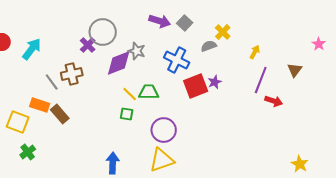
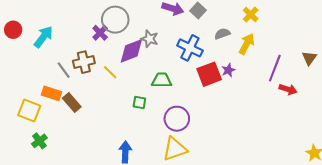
yellow cross: (223, 32) -> (251, 15), moved
yellow arrow: (255, 52) -> (247, 44), moved, size x1.5
yellow line: (130, 94) -> (110, 72), moved

